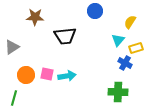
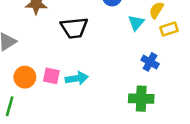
cyan triangle: (118, 40) -> (136, 23), moved
yellow rectangle: (136, 48) -> (169, 29), moved

